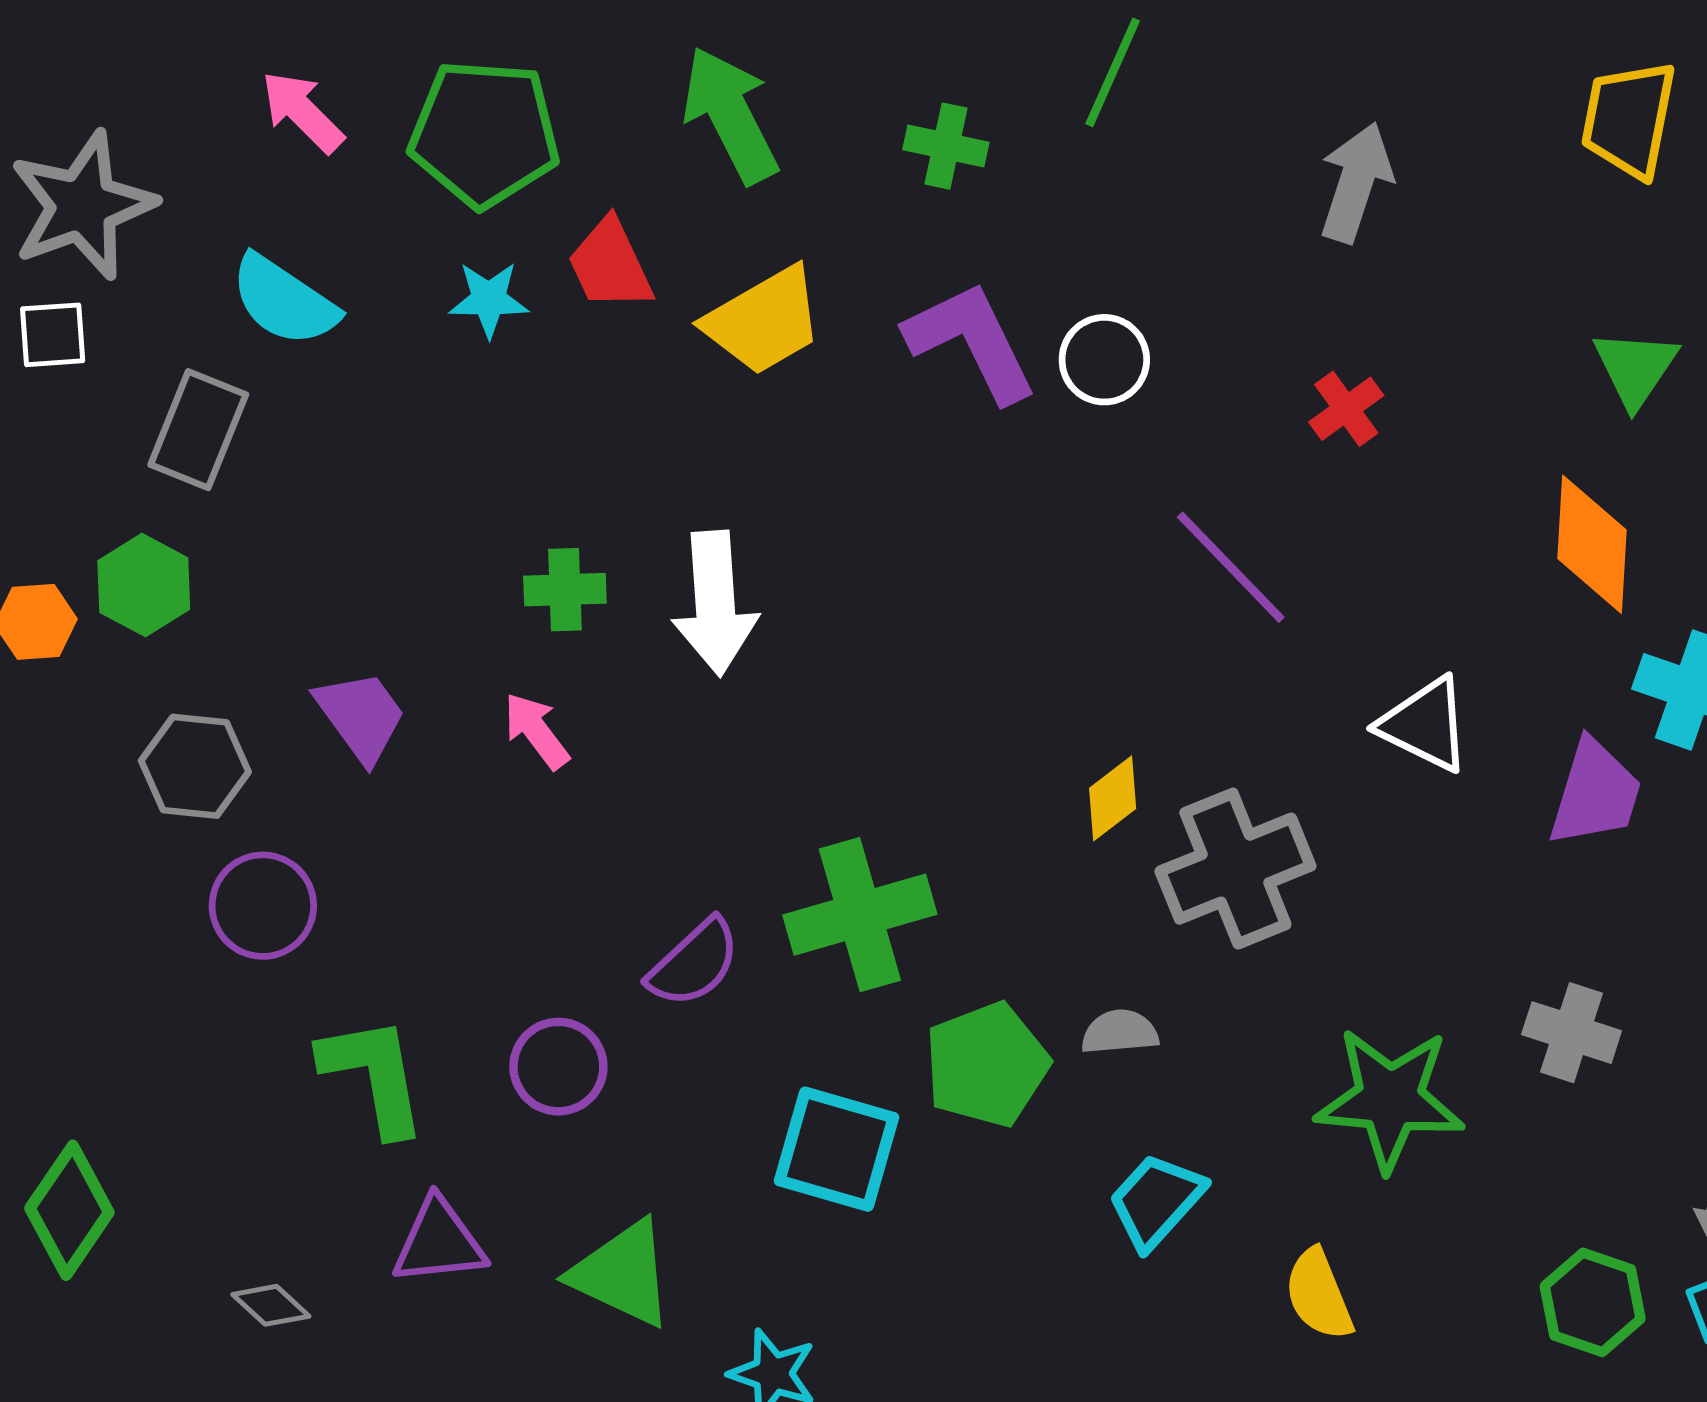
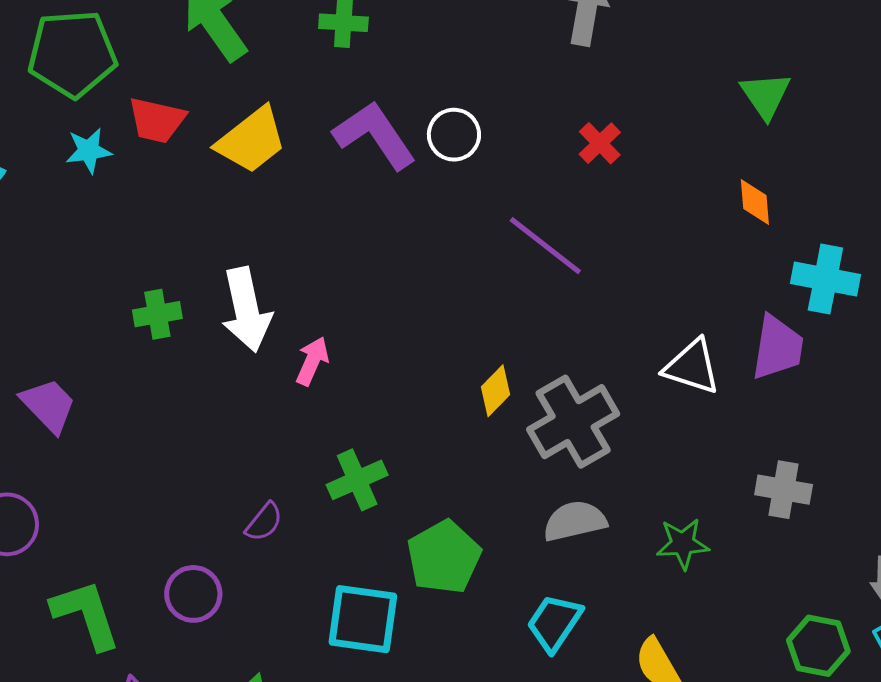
red trapezoid: (610, 265) -> (157, 120), turned -44
orange diamond: (1592, 544) -> (755, 202), size x0.6
white triangle: (1425, 725) -> (692, 367), moved
pink arrow: (536, 731) -> (312, 361), moved, turned 69
green cross: (860, 915) -> (357, 480), size x0.7
purple semicircle: (694, 963) -> (264, 522), size x0.7
gray semicircle: (1120, 1032) -> (575, 521), moved, size x1.4
green star: (1390, 1099) -> (683, 544), size x0.6

